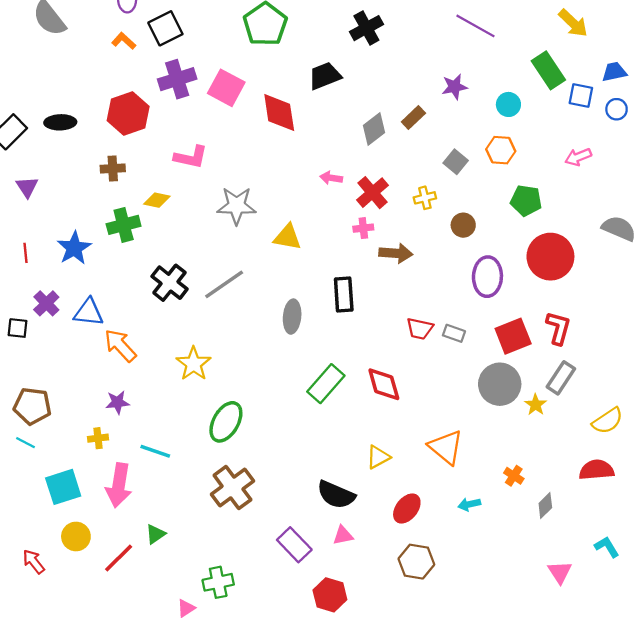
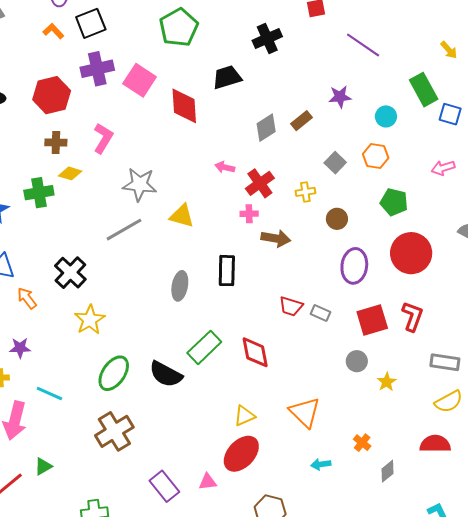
yellow arrow: (573, 23) -> (449, 50), size x0.7
pink L-shape: (191, 157) -> (103, 138), turned -76
brown cross: (113, 168) -> (56, 143), moved
black cross: (170, 283) -> (70, 273), moved
gray line: (224, 284) -> (124, 230), moved
orange arrow: (120, 345) -> (27, 298), size x0.7
gray rectangle: (561, 378) -> (445, 362), moved, turned 60
gray circle: (500, 384) -> (357, 361), size x0.6
black semicircle: (336, 495) -> (166, 374), moved
red ellipse: (407, 509) -> (241, 454), moved, size x1.4

